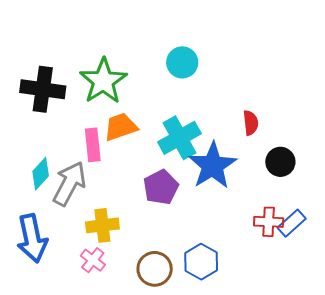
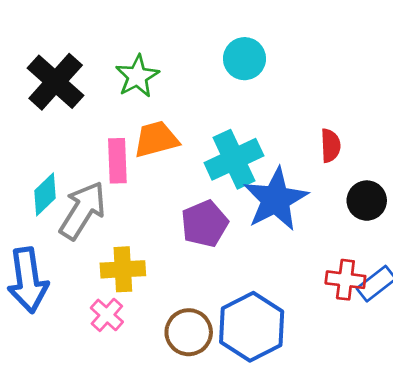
green star: (103, 81) -> (137, 76), size x0.7
black cross: (43, 89) -> (56, 82), turned 30
blue hexagon: (201, 262) -> (252, 327), size x1.4

